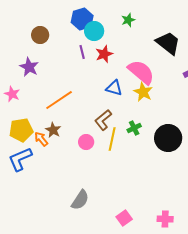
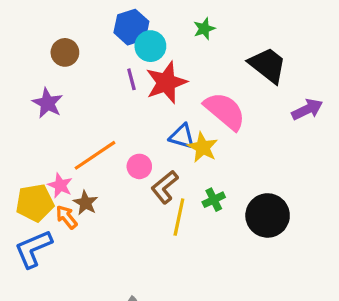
red star: (104, 54) -> (166, 83), size x1.5
yellow star: (143, 92) -> (203, 147), moved
pink star: (12, 94) -> (60, 185), moved
pink circle: (86, 142) -> (139, 166), moved

